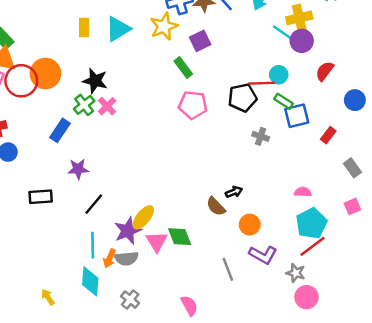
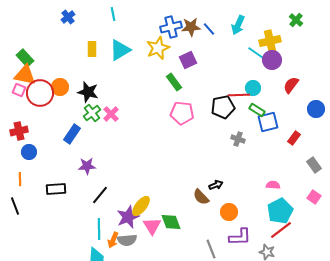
orange circle: (45, 74) -> (60, 87), size x0.7
black star: (95, 81) -> (88, 92), moved
pink square: (352, 206) -> (314, 197), turned -32
purple L-shape: (263, 255) -> (240, 237), turned -30

